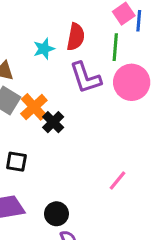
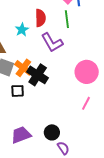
pink circle: (132, 82) -> (87, 72), moved
black cross: (53, 122) -> (38, 75), size x1.5
black square: (16, 162) -> (18, 91), moved

